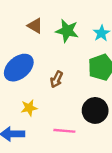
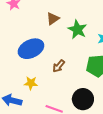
brown triangle: (35, 26) -> (53, 19), turned 40

